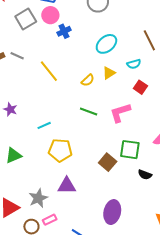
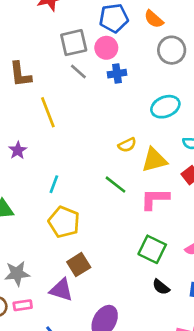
gray line: (17, 56) -> (78, 71), moved
yellow line: (49, 71) -> (48, 112), moved
yellow triangle: (109, 73) -> (154, 160), moved, size x1.5
cyan line: (44, 125) -> (54, 184), turned -64
brown square: (108, 162) -> (79, 265), moved
purple triangle: (67, 186) -> (61, 290), moved

